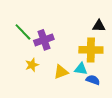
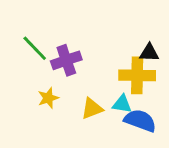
black triangle: (99, 26) -> (149, 53), moved
blue semicircle: (93, 80) -> (140, 121), size x1.5

